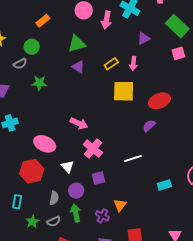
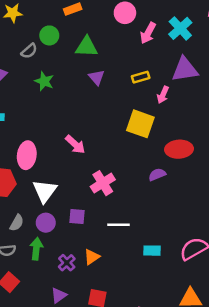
purple triangle: (144, 38) -> (185, 69), size x1.6
green triangle: (77, 44) -> (86, 47), moved
gray semicircle: (20, 64) -> (29, 51), turned -32
yellow rectangle: (111, 64) -> (141, 77), moved
pink ellipse: (45, 144) -> (27, 155), turned 55
pink cross: (93, 149) -> (103, 183), moved
white line: (133, 159) -> (118, 225), moved
white triangle: (67, 167) -> (45, 191), size x1.5

